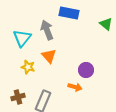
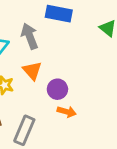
purple circle: (86, 70) -> (57, 89), moved

